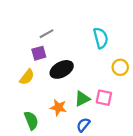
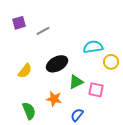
cyan semicircle: (101, 38) -> (93, 47), moved, turned -84
purple square: (39, 53) -> (19, 23), moved
green triangle: (82, 99) -> (76, 82), moved

